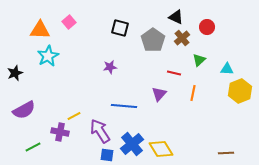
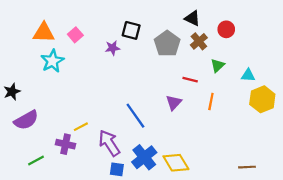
pink square: (69, 22) -> (75, 35), moved
purple star: (110, 67) -> (113, 48), moved
black star: (15, 73) -> (12, 92), moved
blue line: (124, 106) -> (135, 116), turned 50

